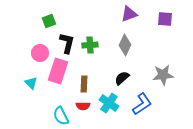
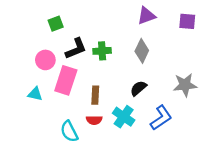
black L-shape: (67, 43) -> (76, 49), turned 55
cyan triangle: (31, 83) -> (35, 94), turned -32

